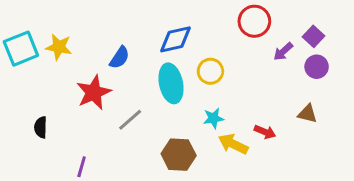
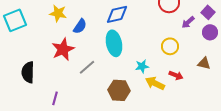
yellow star: (59, 47) -> (58, 13), moved
yellow circle: (210, 71) -> (170, 46), moved
black semicircle: (41, 127) -> (28, 72), size x1.5

